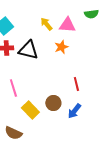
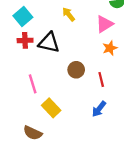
pink triangle: (67, 25) -> (104, 24), moved, turned -36
orange star: (61, 47) -> (110, 48), moved
brown circle: (53, 103) -> (76, 70), moved

